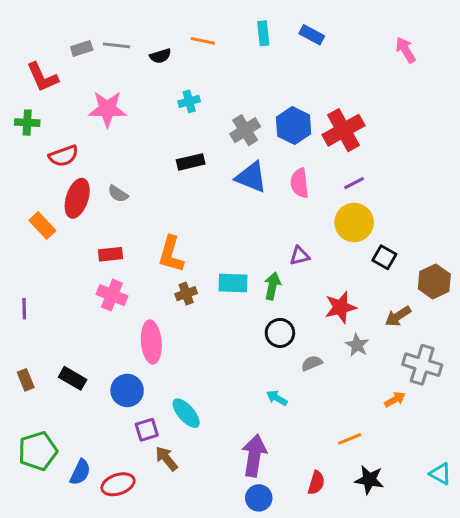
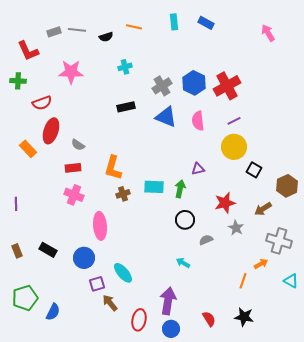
gray semicircle: (118, 194) -> (78, 145), moved
orange line: (350, 439) -> (243, 281), moved, turned -49
cyan triangle: (440, 474) -> (291, 281), moved
red semicircle: (316, 483) -> (209, 319), turned -49
red ellipse: (118, 484) -> (139, 320), moved, turned -60

